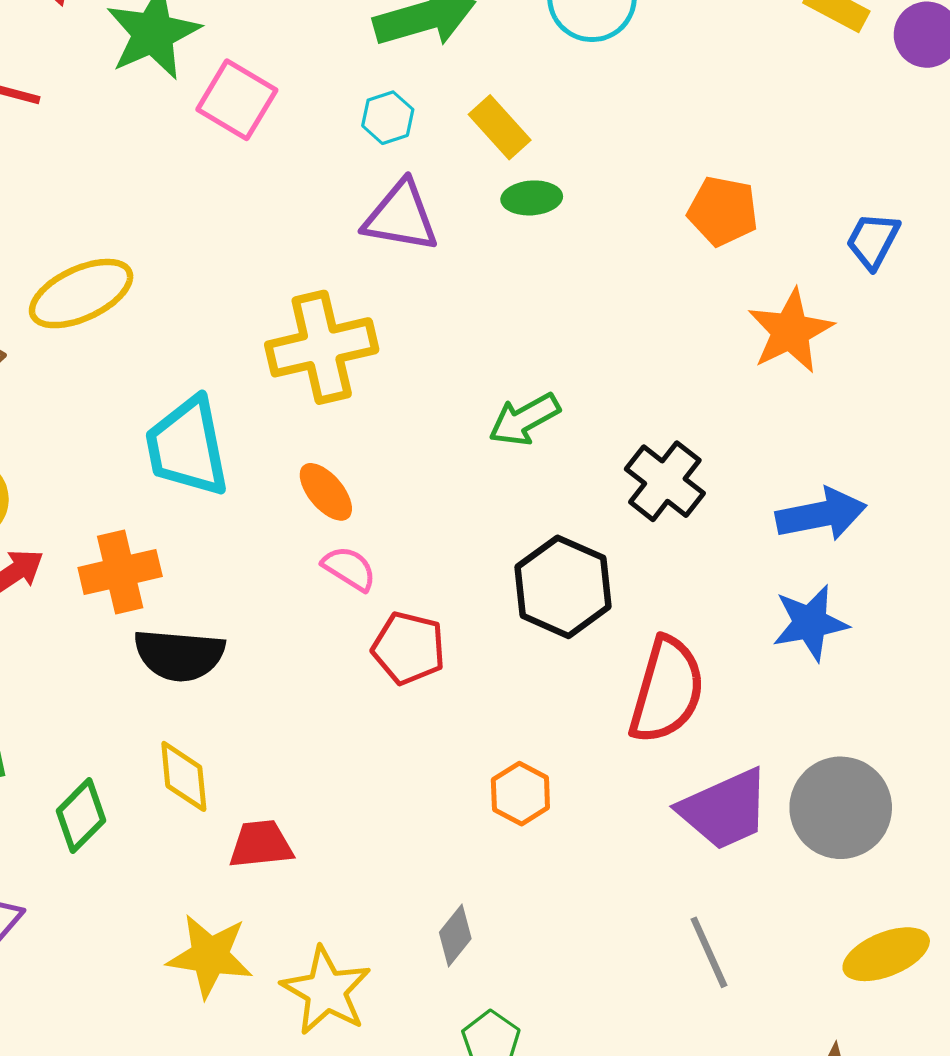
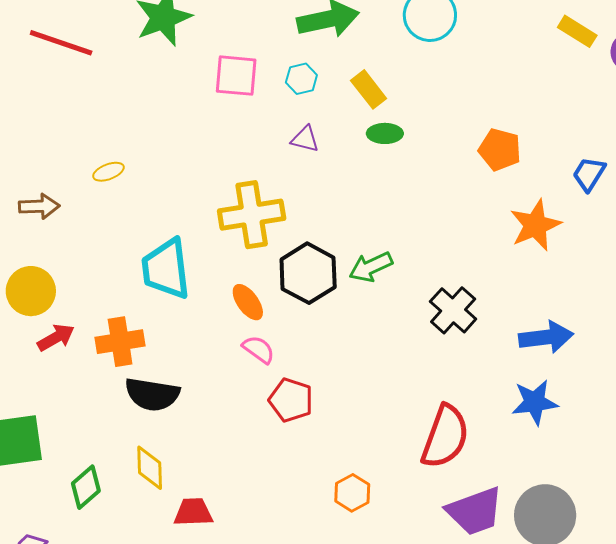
pink square: (237, 100) -> (236, 76), moved, turned -30
purple triangle: (401, 217) -> (305, 139), size x0.6
yellow ellipse: (81, 294) -> (108, 172), size x0.5
black hexagon: (563, 587) -> (308, 273), moved

